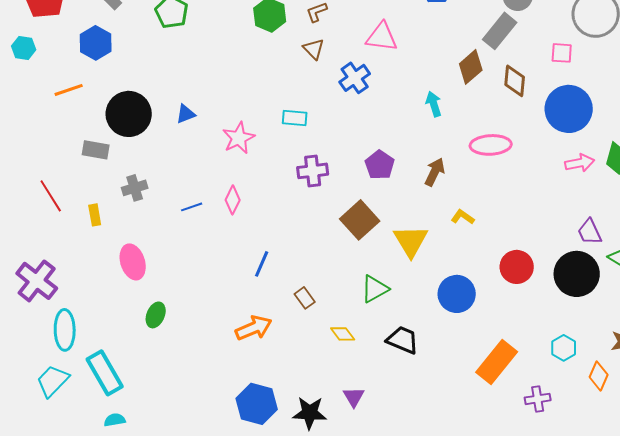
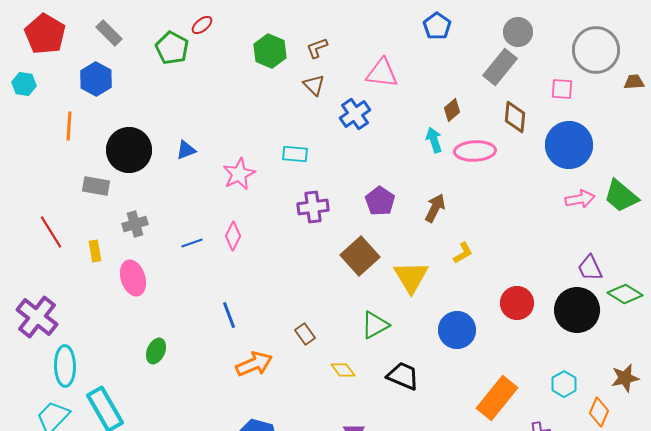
brown diamond: (471, 67) -> (452, 110), moved, size x0.7
orange line: (69, 90) -> (69, 126), turned -68
pink ellipse: (491, 145) -> (475, 151), moved
yellow L-shape: (463, 217) -> (463, 253), turned 115
pink ellipse: (133, 262) -> (133, 278), moved
blue line: (262, 264) -> (229, 315), moved, turned -44

